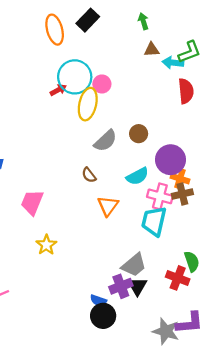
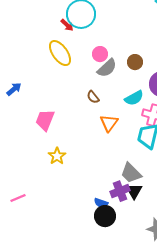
pink circle: (102, 84) -> (100, 54), moved
red arrow: (58, 90) -> (67, 25), turned 72
yellow ellipse: (88, 104) -> (60, 53), moved, turned -48
gray trapezoid: (134, 265) -> (131, 173), turned 85

